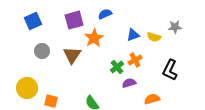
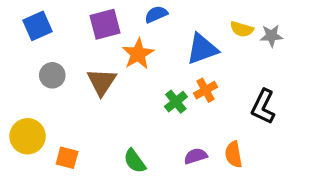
blue triangle: (133, 35) -> (202, 49), size x1.5
yellow semicircle: (154, 37) -> (242, 29), moved
purple semicircle: (129, 83) -> (196, 156), moved
orange semicircle: (152, 99) -> (234, 154), turned -84

